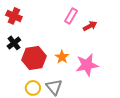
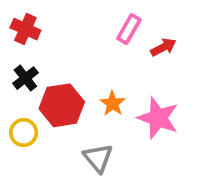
pink star: (87, 65) -> (158, 118), turned 30
yellow circle: (33, 88) -> (24, 133), moved

